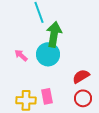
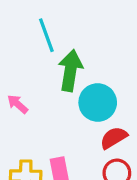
cyan circle: (48, 54) -> (98, 102), moved

